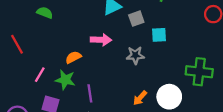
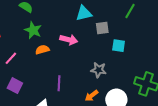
gray star: (135, 55) -> (99, 70), moved
green star: (65, 80) -> (33, 30), moved
purple line: (90, 93) -> (59, 83), moved

